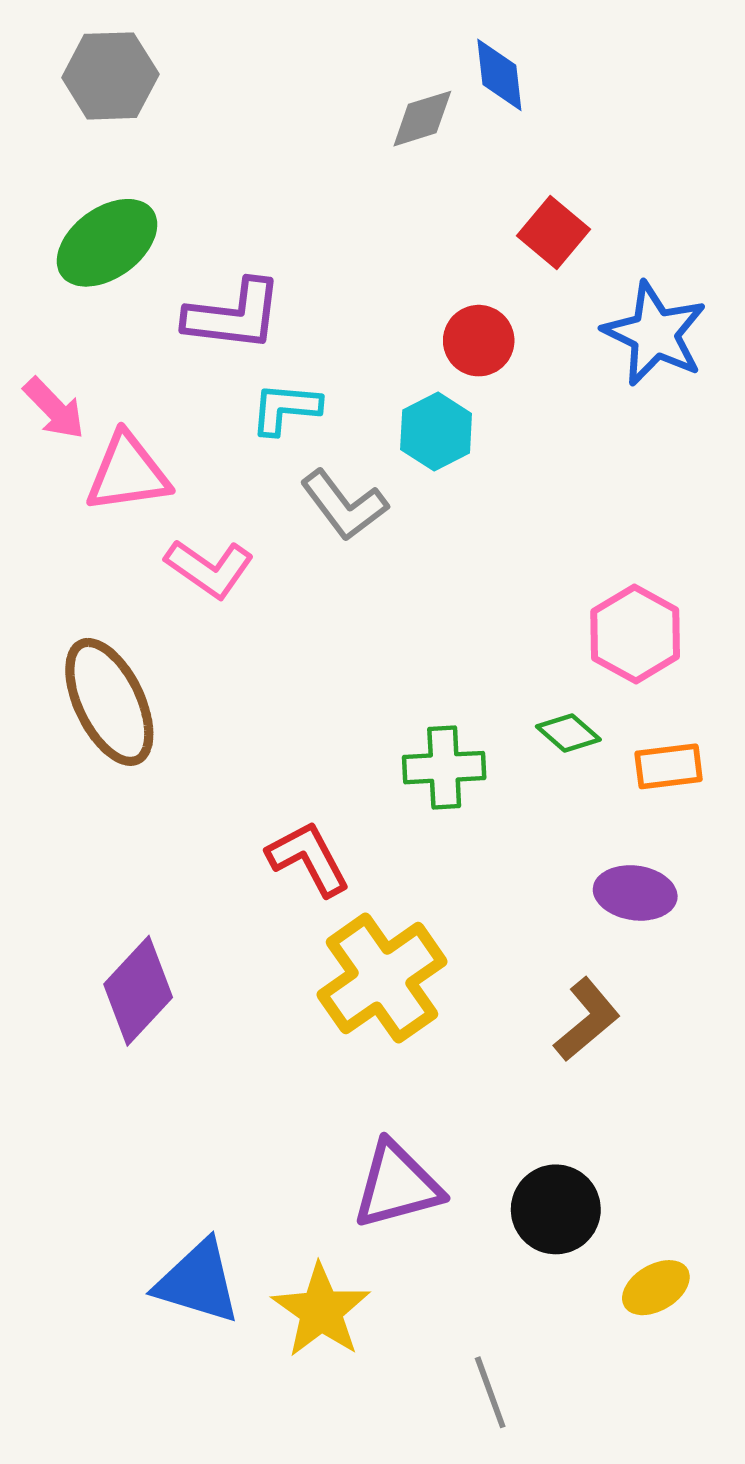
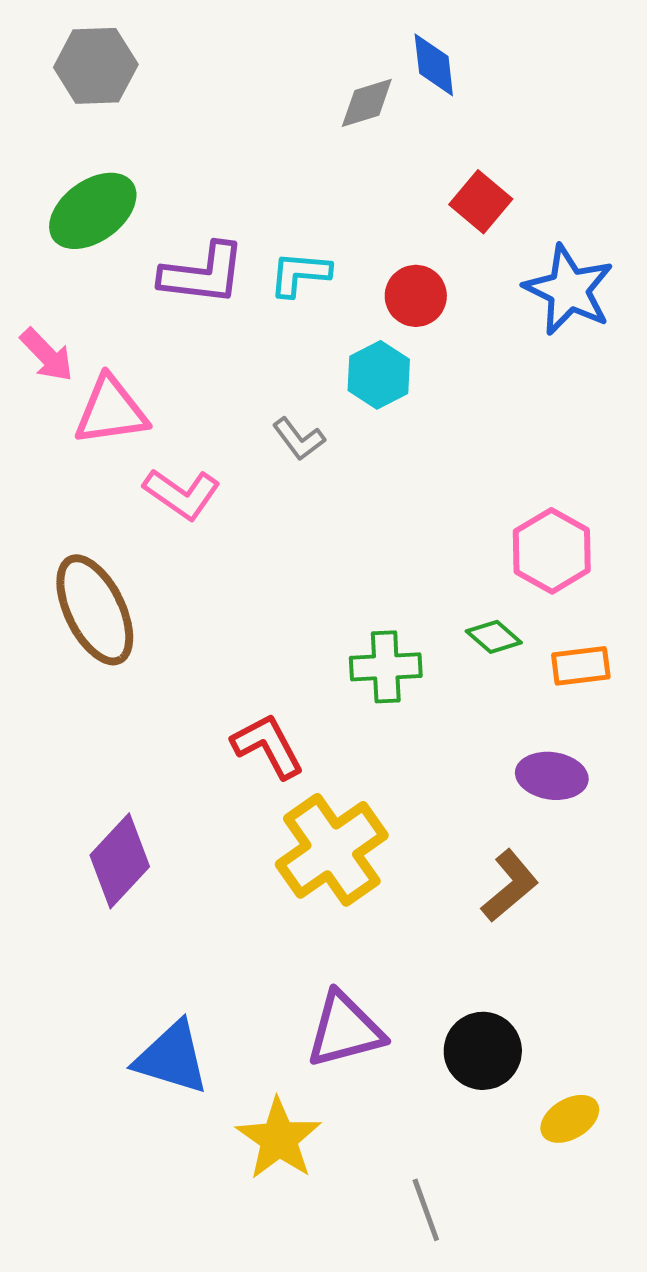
cyan L-shape: (285, 409) -> (300, 274), moved
gray L-shape: (344, 505) -> (299, 439), size x0.7
blue triangle: (198, 1282) -> (172, 1058), moved

